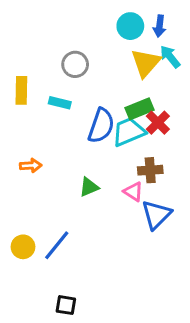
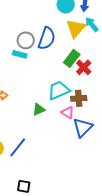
gray circle: (75, 64) -> (26, 40), moved
green rectangle: (140, 109) -> (72, 58), turned -30
blue semicircle: (101, 126) -> (47, 38), moved
cyan trapezoid: (129, 132) -> (59, 90), moved

